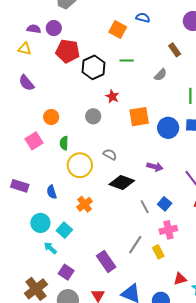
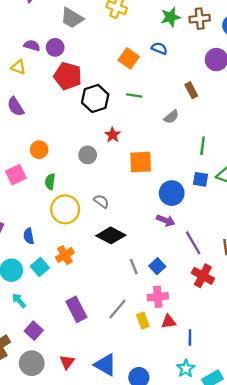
blue circle: (168, 128) -> (172, 193), moved
purple arrow: (155, 167) -> (166, 220), moved
cyan square: (64, 230) -> (40, 267), moved
purple rectangle: (106, 261) -> (76, 309), moved
red triangle: (180, 279) -> (169, 322), moved

